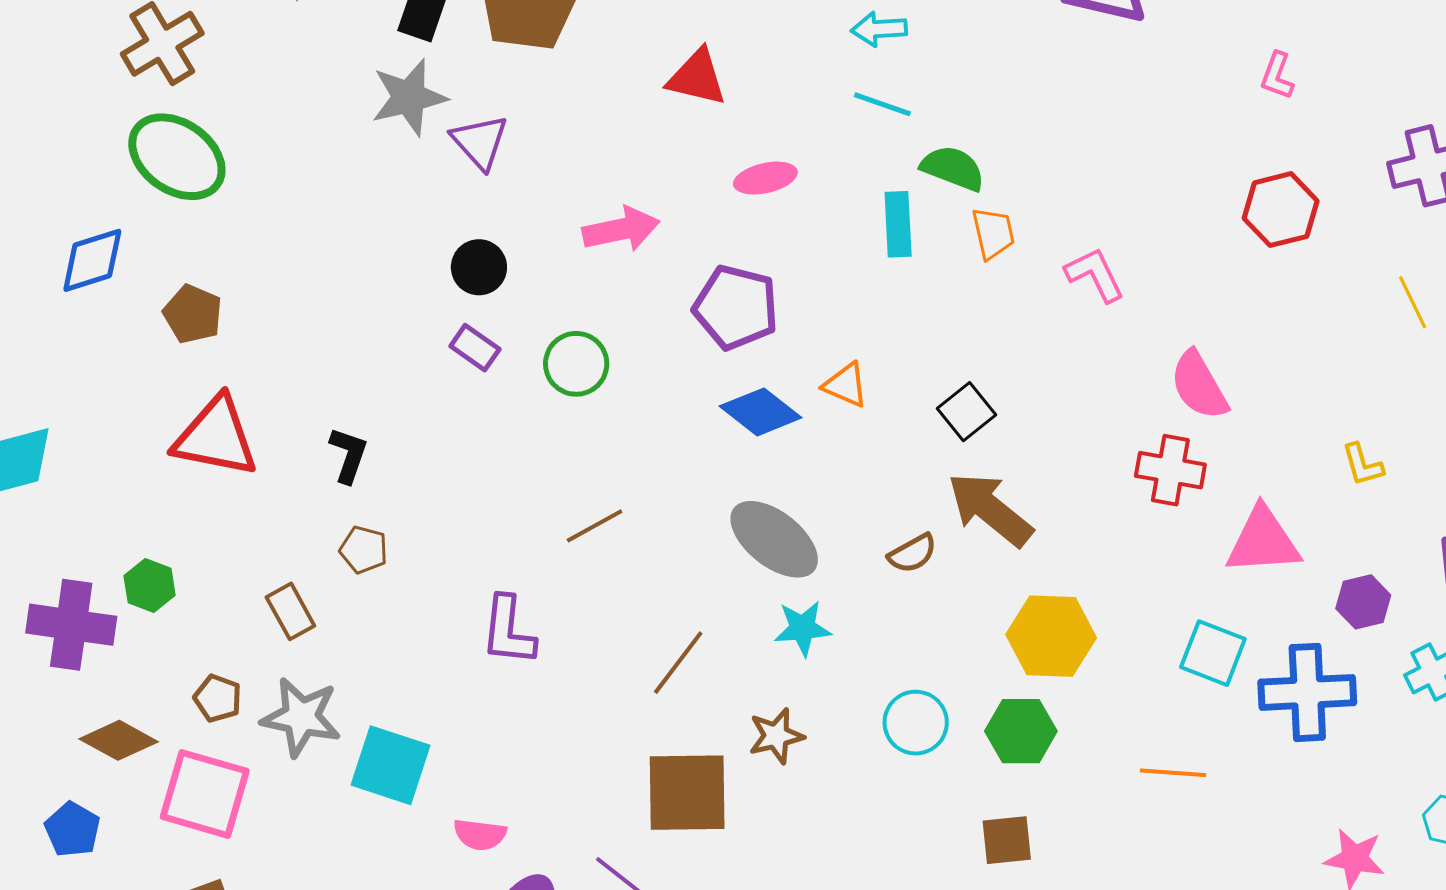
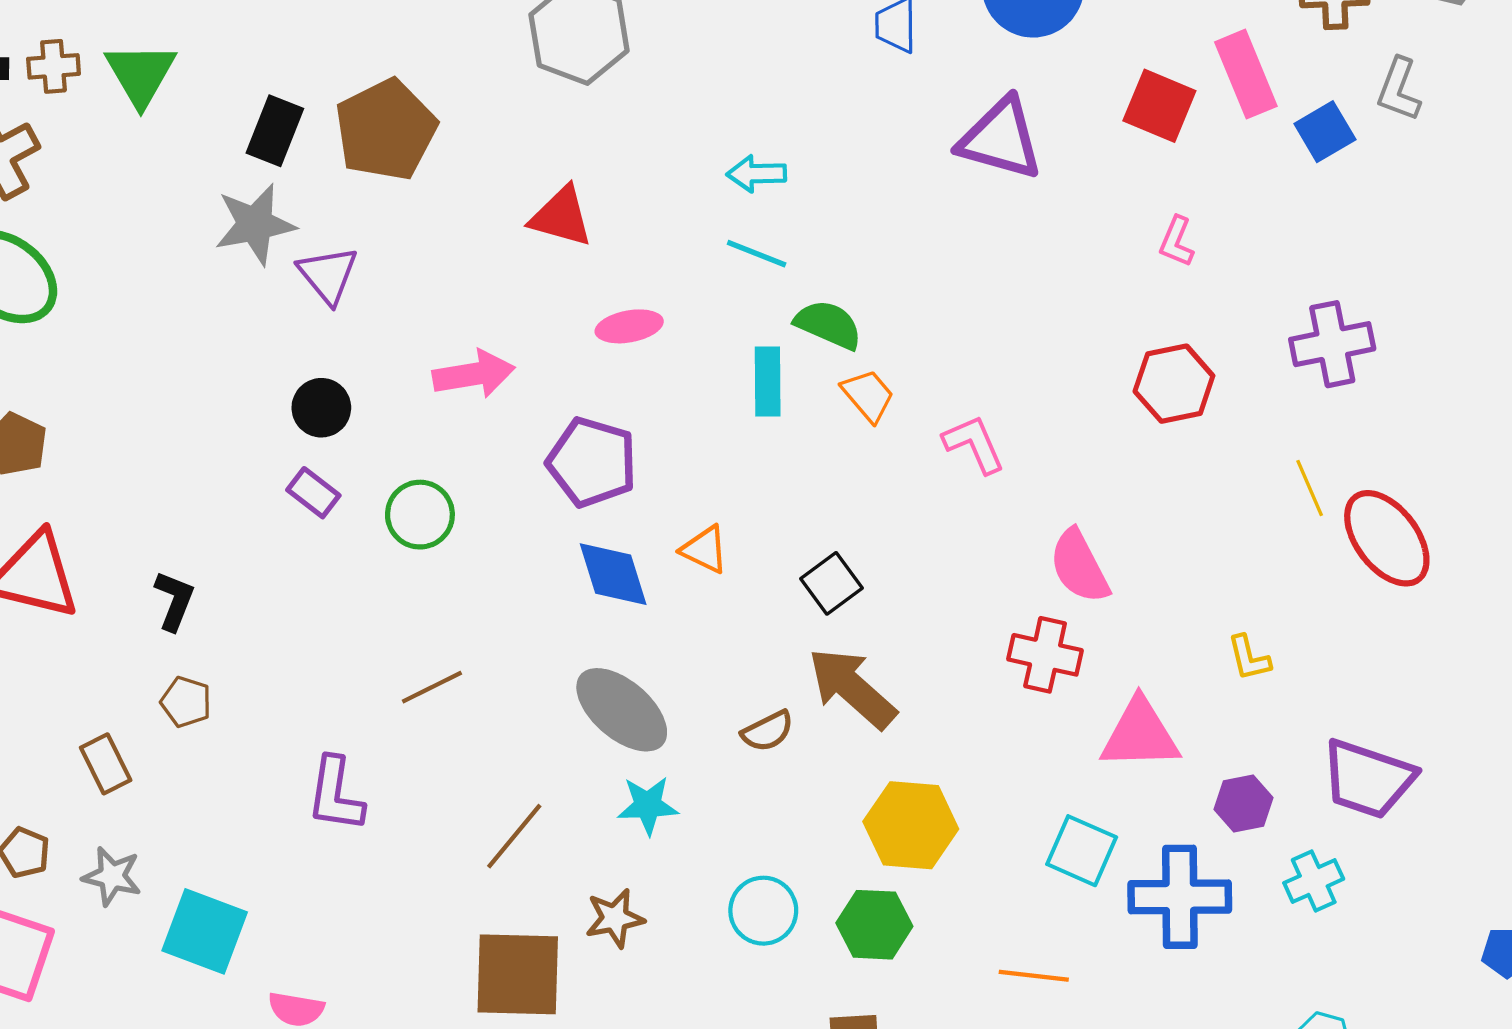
orange trapezoid: (993, 233) -> (868, 395), turned -30
blue diamond: (761, 412) -> (613, 574), turned 32
gray star: (301, 717) -> (112, 876), size x0.7

